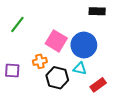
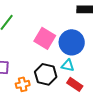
orange cross: (40, 61) -> (23, 84), moved
red rectangle: (98, 85) -> (75, 84), moved, turned 70

